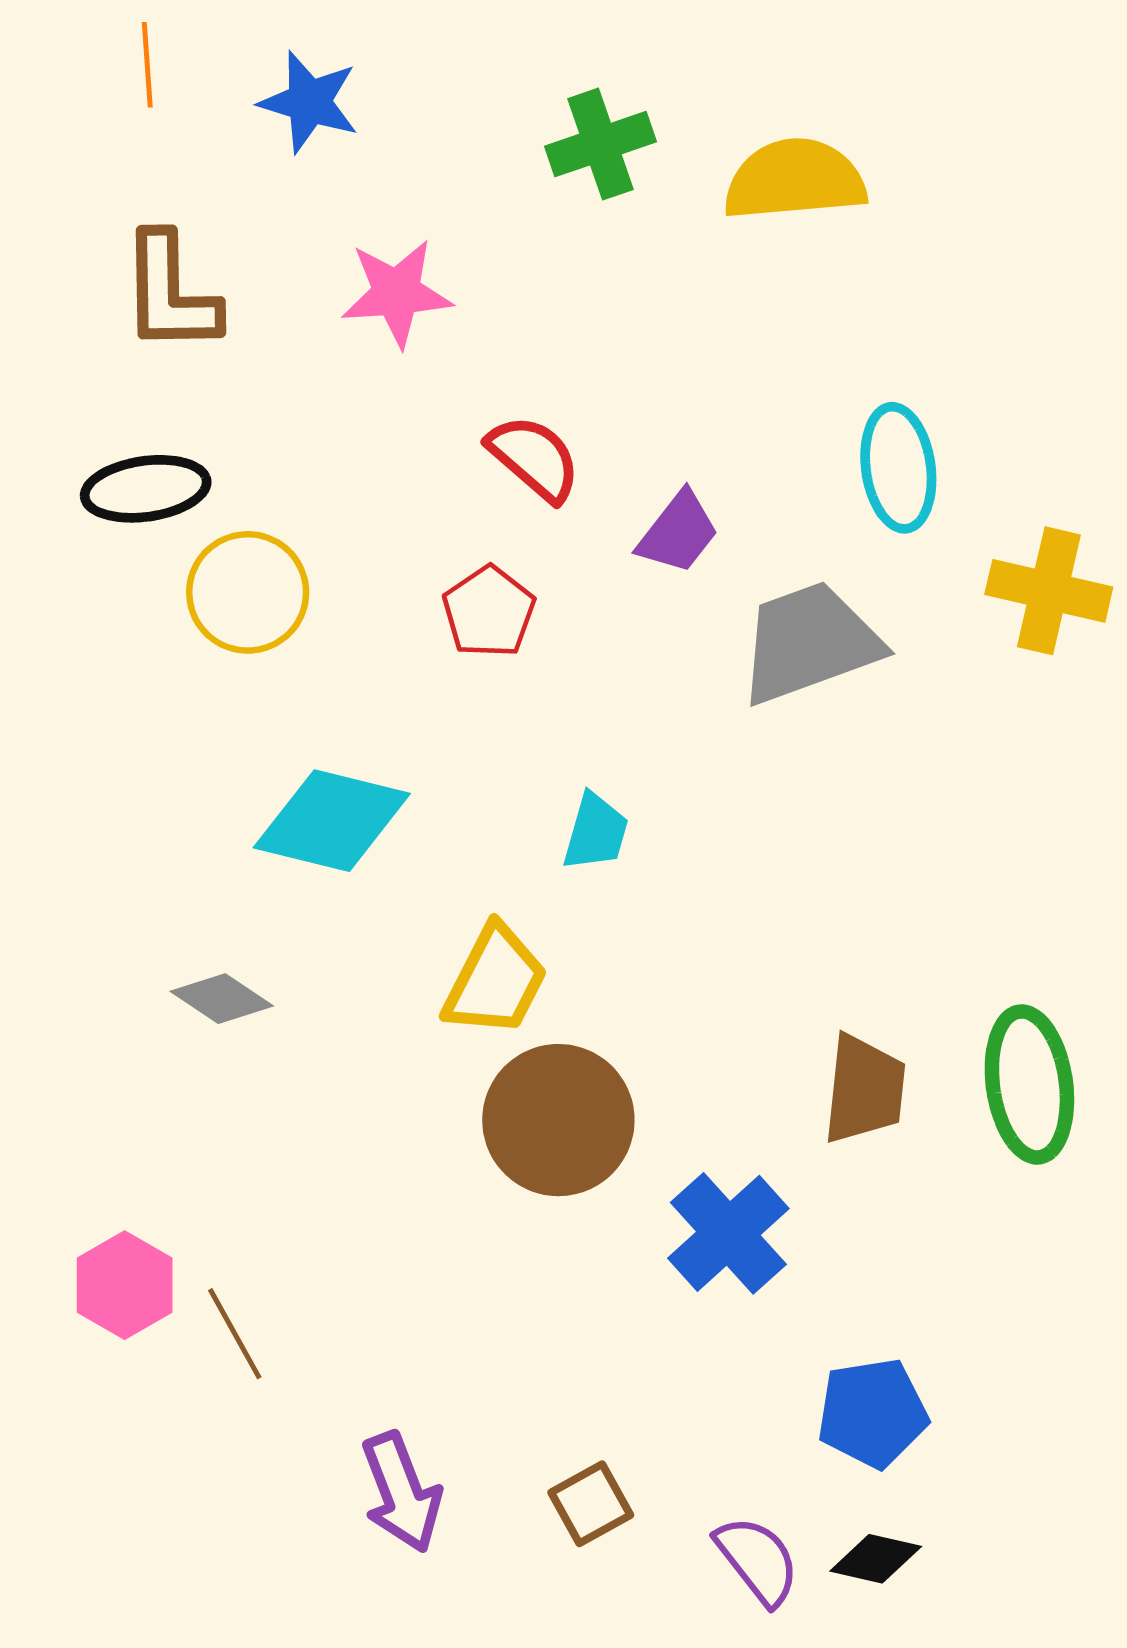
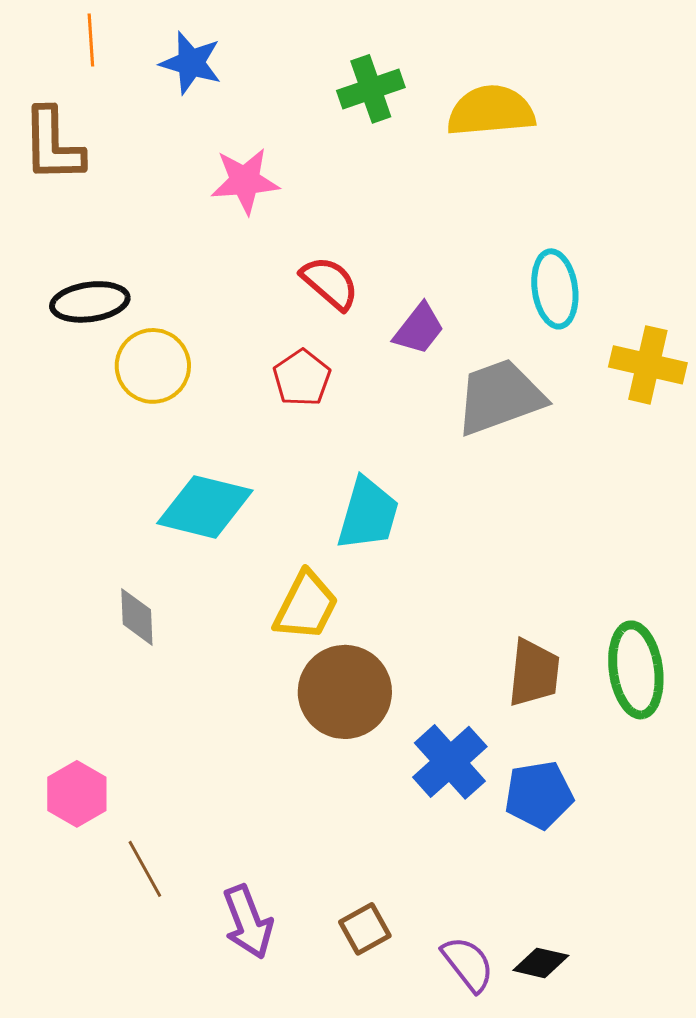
brown L-shape: (170, 293) -> (53, 145), moved
cyan trapezoid: (596, 832) -> (368, 514), size x1.5
gray diamond: (222, 999) -> (137, 617), turned 54
brown line: (235, 1334) -> (145, 869), moved
blue pentagon: (872, 1413) -> (539, 795), moved

